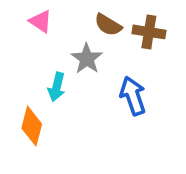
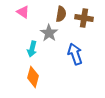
brown semicircle: (108, 25) -> (61, 14), turned -112
orange diamond: (32, 126) -> (33, 77), moved

